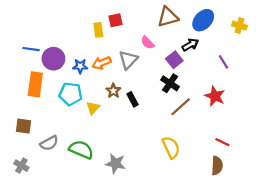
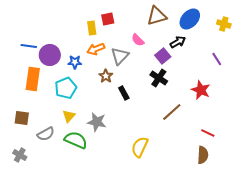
purple line: (223, 62) -> (217, 59), moved
orange arrow: (102, 63) -> (96, 49), moved
brown star: (113, 91) -> (106, 76), moved
cyan pentagon: (71, 94) -> (66, 88), turned -30
brown line: (181, 107) -> (172, 112), moved
yellow triangle: (93, 108) -> (69, 116), moved
yellow semicircle: (171, 147) -> (140, 147), moved, turned -130
gray star: (115, 163) -> (97, 122), moved

